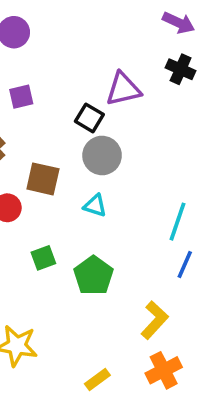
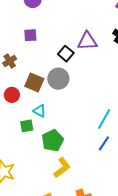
gray circle: (102, 156) -> (58, 79), moved
cyan triangle: (95, 206) -> (40, 111), moved
yellow L-shape: (155, 320) -> (62, 168), moved

